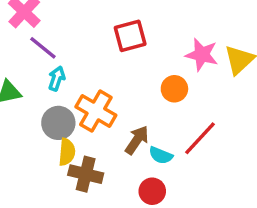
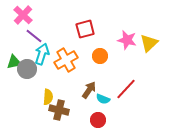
cyan arrow: (57, 79) -> (42, 54), size x1.5
orange circle: (174, 89) -> (100, 56), moved
orange cross: (96, 111) -> (66, 60), moved, turned 30
gray circle: (58, 123) -> (27, 69), moved

